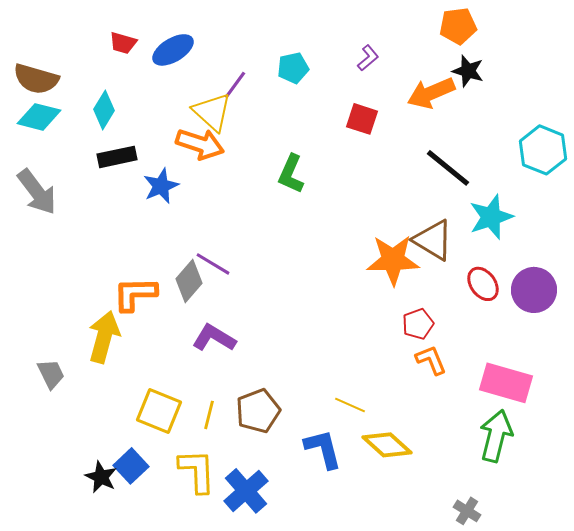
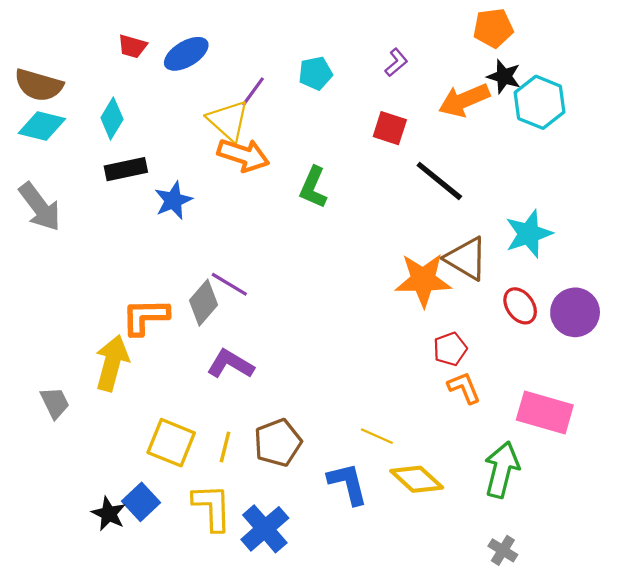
orange arrow: (200, 144) -> (243, 155), moved
cyan hexagon: (543, 150) -> (539, 102), moved
black line: (448, 168) -> (439, 181), moved
green arrow: (496, 436) -> (502, 470), moved

